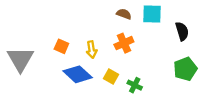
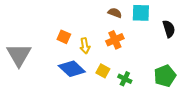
orange square: (61, 46) -> (64, 37), moved
green pentagon: (185, 69) -> (165, 76), moved

